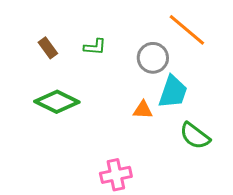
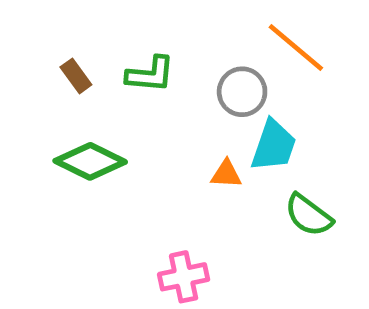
green L-shape: (95, 47) -> (150, 74), size x1.4

